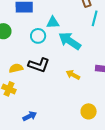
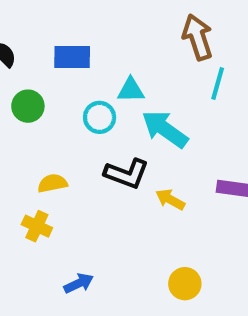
black L-shape: (39, 65) -> (127, 174), moved
yellow circle: (89, 111) -> (185, 284), moved

